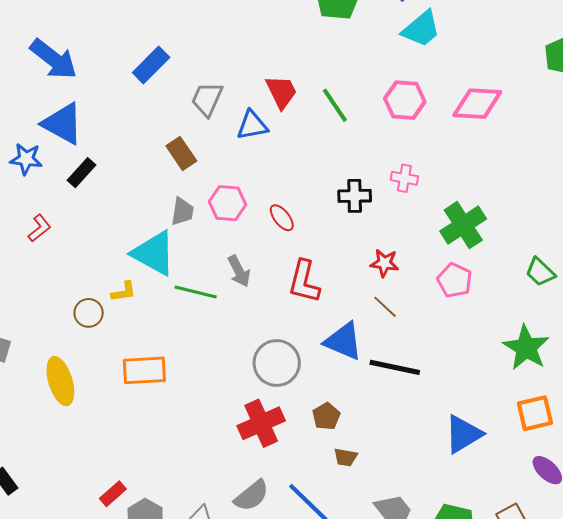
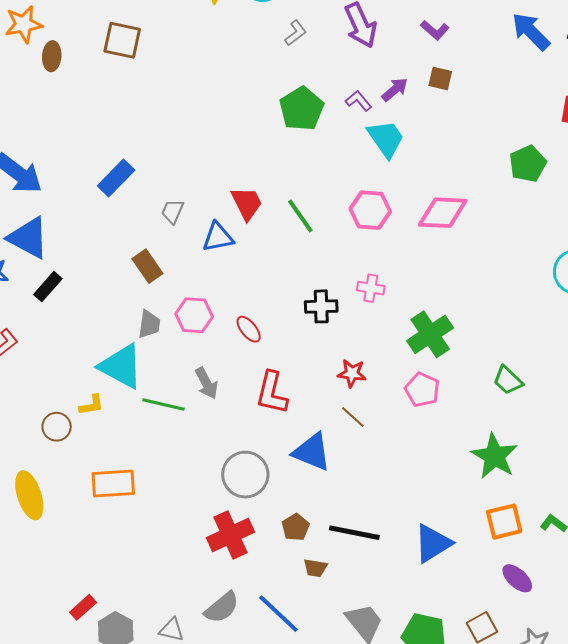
cyan trapezoid: (421, 29) -> (386, 139), turned -84
gray trapezoid: (207, 99) -> (172, 211), size x0.7
black line: (395, 367) -> (354, 533), moved

